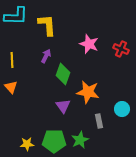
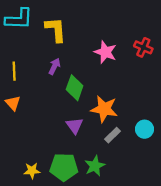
red cross: (121, 49) -> (143, 47), moved
gray rectangle: (99, 121) -> (113, 135), moved, turned 56

